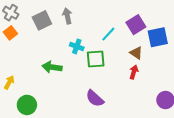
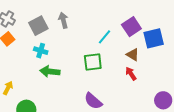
cyan cross: (77, 46) -> (41, 51), moved
red arrow: (134, 72) -> (131, 74), turned -48

